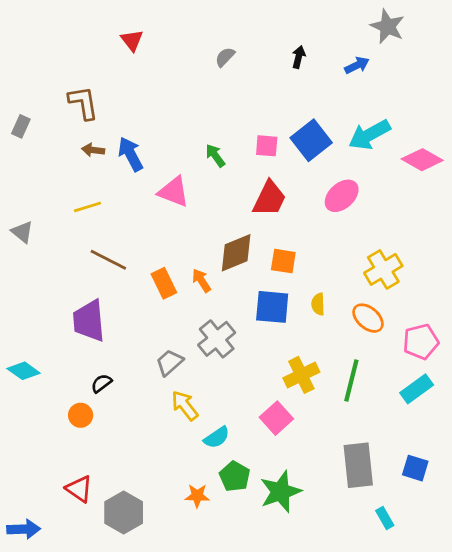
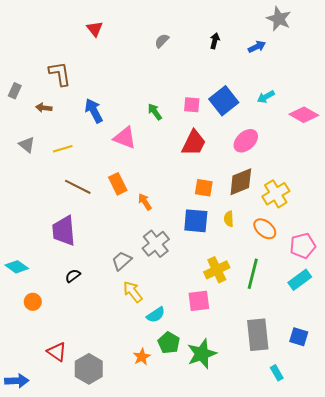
cyan arrow: (369, 135) -> (266, 97), size x0.6
brown arrow: (93, 150) -> (44, 108), moved
gray triangle: (22, 232) -> (27, 145), moved
brown diamond: (236, 253) -> (241, 182), moved
orange rectangle: (164, 283) -> (118, 184), moved
orange circle: (81, 415) -> (33, 302), moved
pink square: (276, 418) -> (199, 301), turned 35
orange star: (197, 496) -> (142, 357), turned -30

